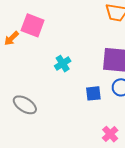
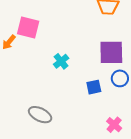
gray ellipse: (25, 105) -> (40, 115), moved

